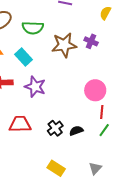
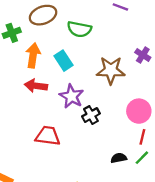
brown star: (64, 45) -> (111, 70), moved
black cross: (55, 128) -> (91, 115), moved
black semicircle: (76, 131) -> (119, 158), moved

